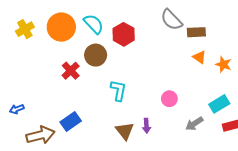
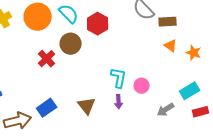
cyan L-shape: (118, 90) -> (119, 78), moved
purple arrow: (147, 126) -> (119, 102), moved
brown triangle: (125, 131) -> (87, 106), moved

